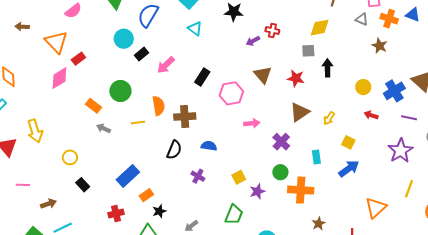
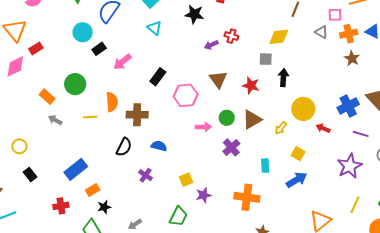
orange cross: (389, 19) -> (349, 34), turned -36
brown star: (380, 46) -> (352, 58), moved
yellow circle: (363, 87) -> (303, 109), moved, size x1.5
green circle: (280, 172) -> (227, 118), moved

